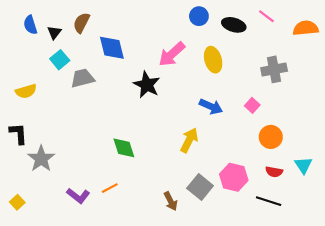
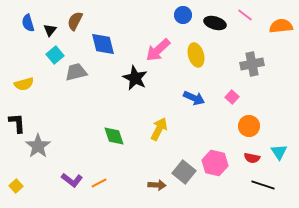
yellow arrow: (189, 140) -> (159, 129), moved
orange line: (110, 188) -> (99, 183), moved
brown arrow: (171, 201) -> (157, 185), turned -60
black line: (269, 201) -> (263, 185), moved

